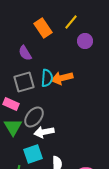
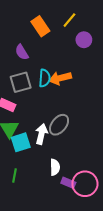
gray ellipse: (34, 117) -> (59, 125), moved
white arrow: (44, 132) -> (41, 134), turned 114
cyan square: (33, 154) -> (21, 142), moved

